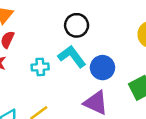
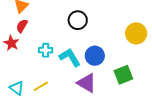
cyan L-shape: (72, 56) -> (70, 57), moved

